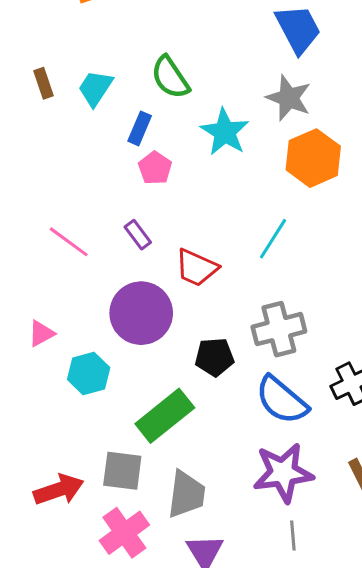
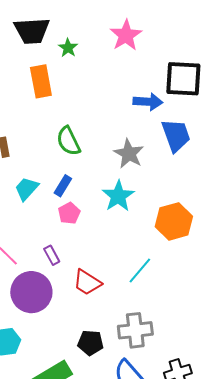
green semicircle: (170, 77) -> (68, 141), moved
cyan trapezoid: (95, 88) -> (27, 189), moved
gray star: (289, 98) -> (129, 154), moved
purple circle: (141, 313) -> (31, 292), moved

